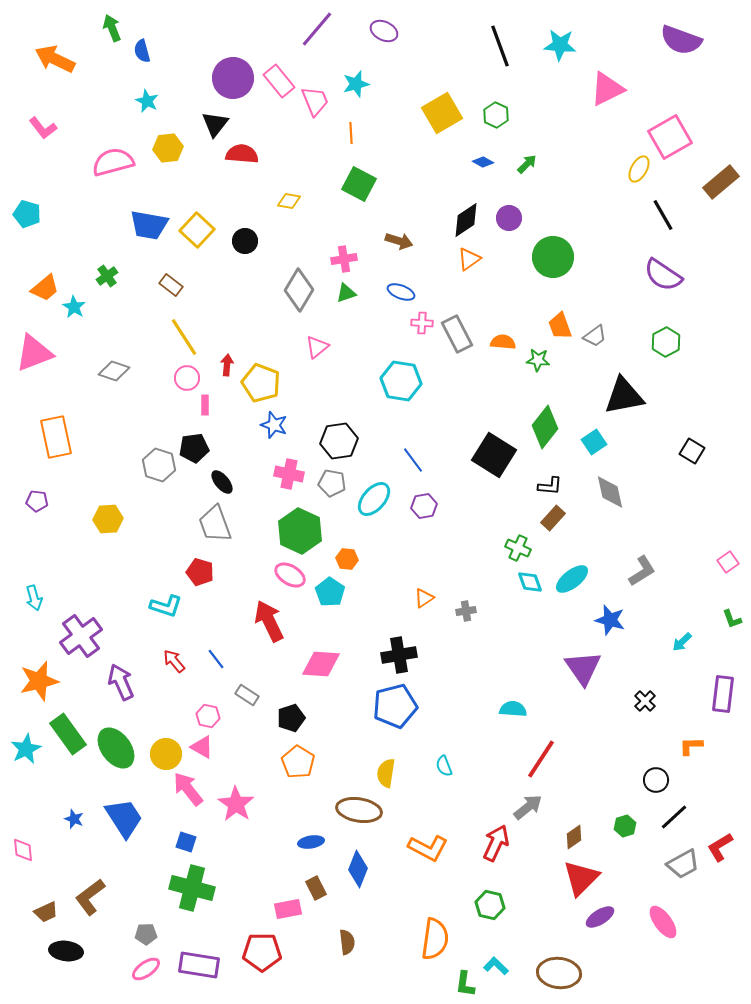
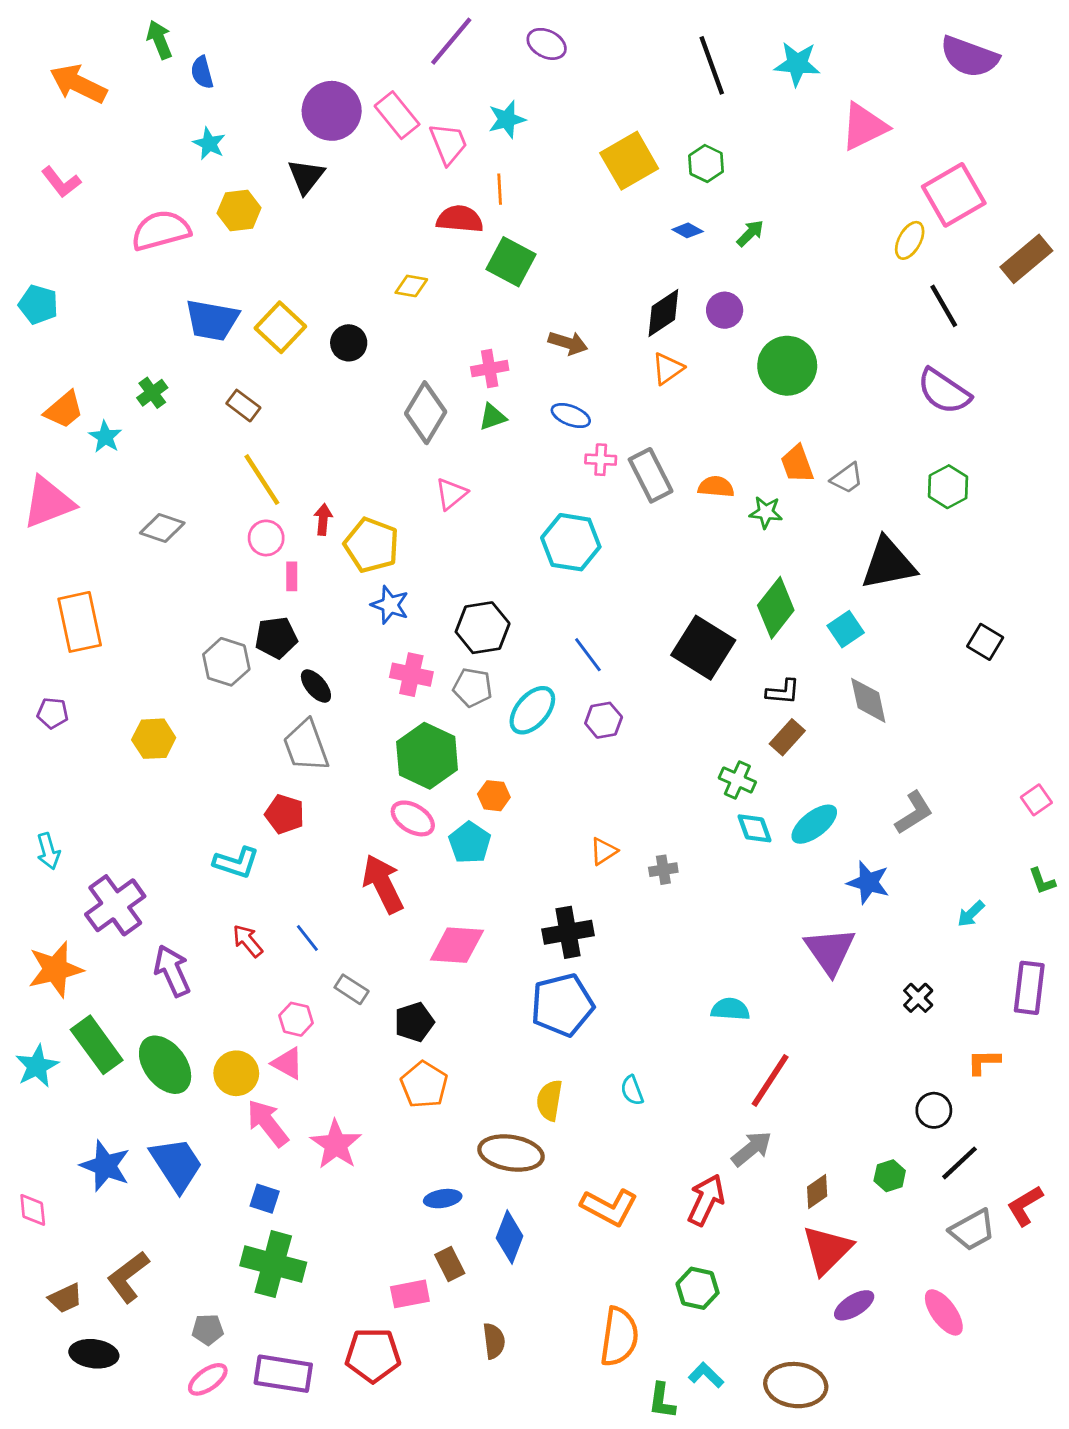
red semicircle: (242, 154) -> (460, 219), moved
blue star: (74, 819) -> (105, 1166), size x1.8

